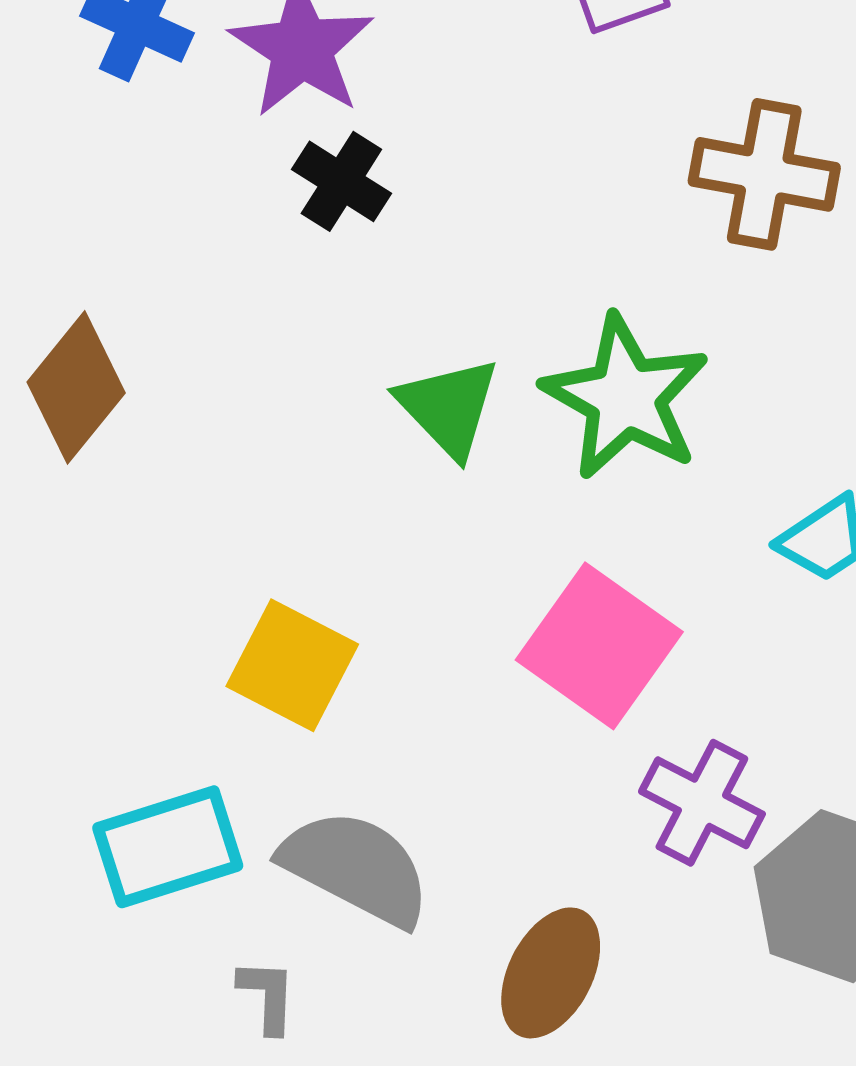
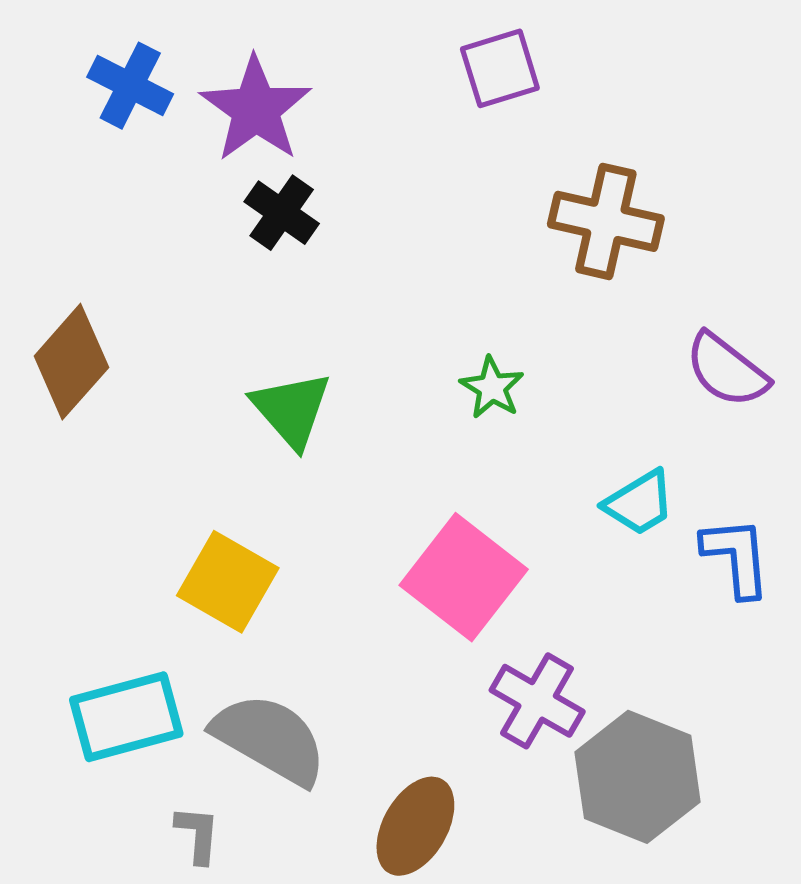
green star: (625, 397) -> (492, 388), size x0.5
green triangle: (448, 407) -> (291, 409), moved

